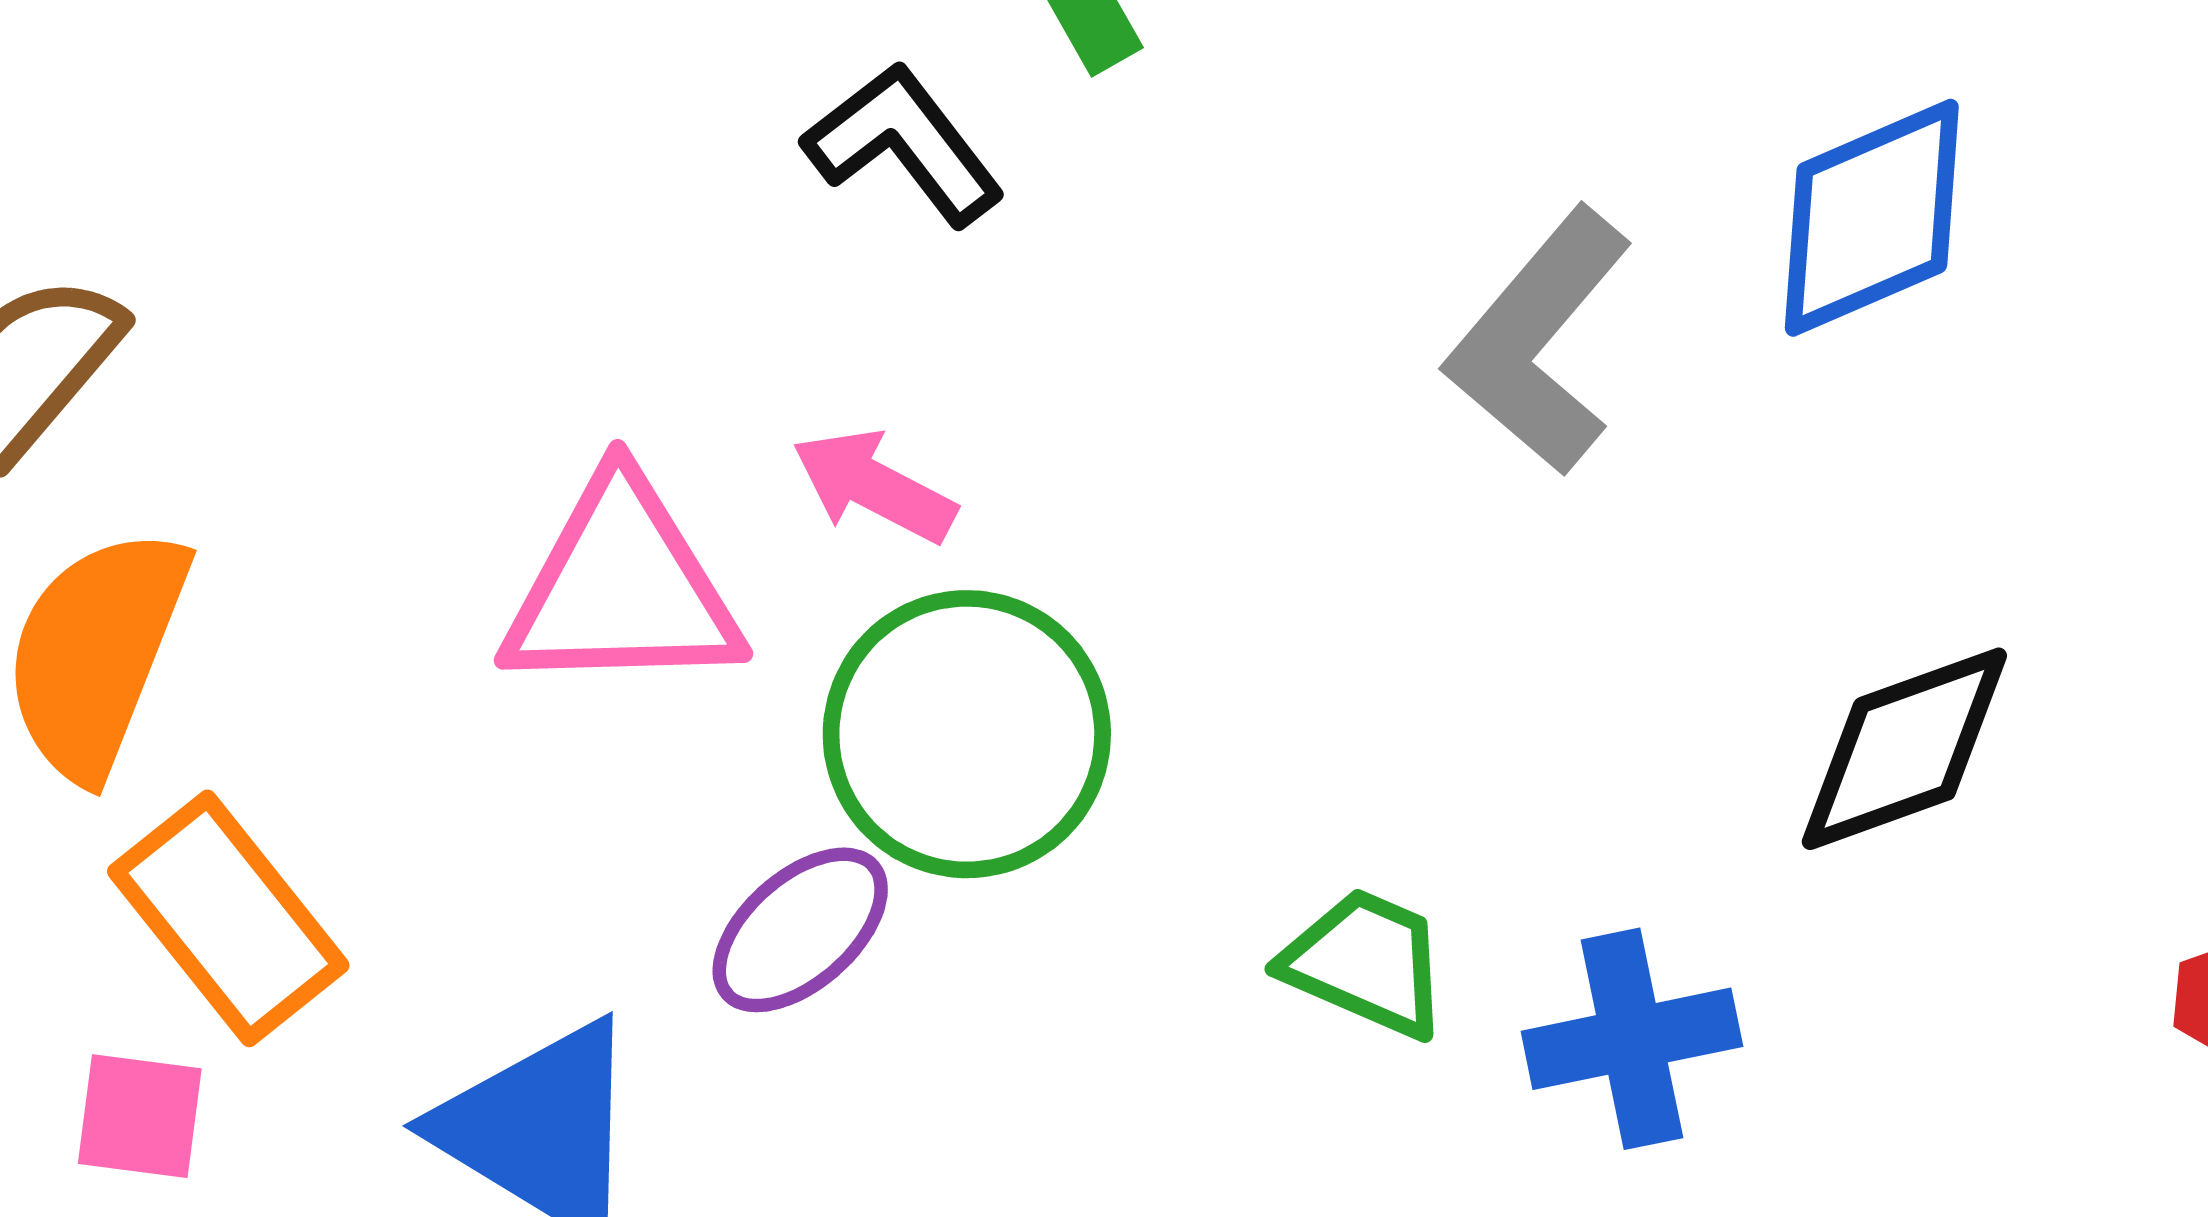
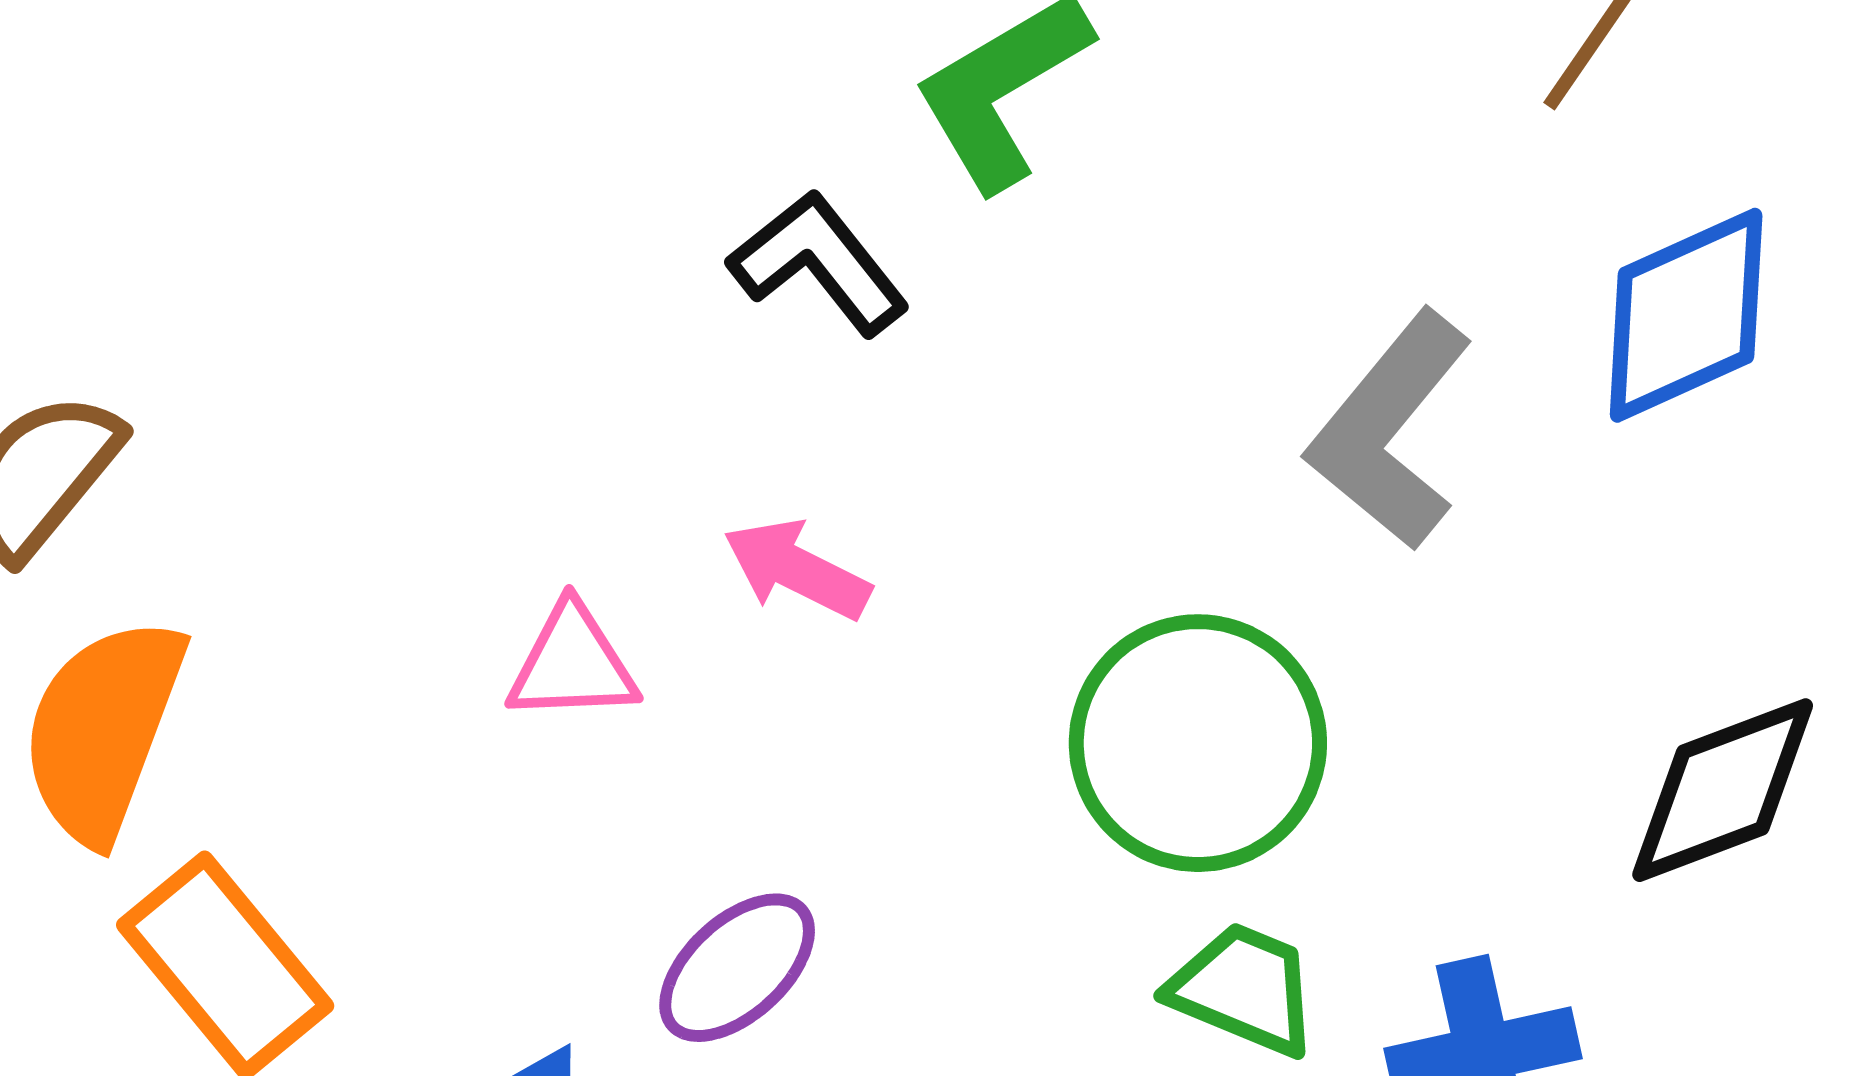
pink triangle: (622, 587) -> (572, 664), size x0.6
green circle: (967, 734) -> (1198, 743), moved

